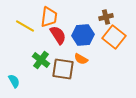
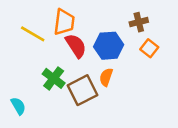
orange square: (114, 37) -> (149, 48), size x0.6
orange semicircle: (81, 59) -> (106, 77), turned 80
brown square: (63, 69) -> (82, 90), turned -35

